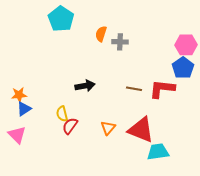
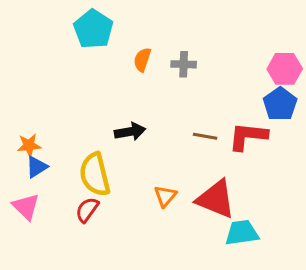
orange semicircle: (101, 34) -> (142, 60), moved
yellow semicircle: (62, 114) -> (95, 175), size x1.8
red semicircle: (70, 126) -> (87, 210), moved

